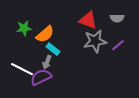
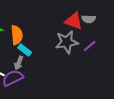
red triangle: (88, 20) -> (74, 21), moved
orange semicircle: (45, 34) -> (17, 35), turned -54

